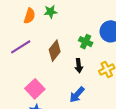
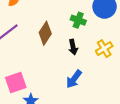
pink square: (35, 89) -> (16, 82), moved, turned 30

